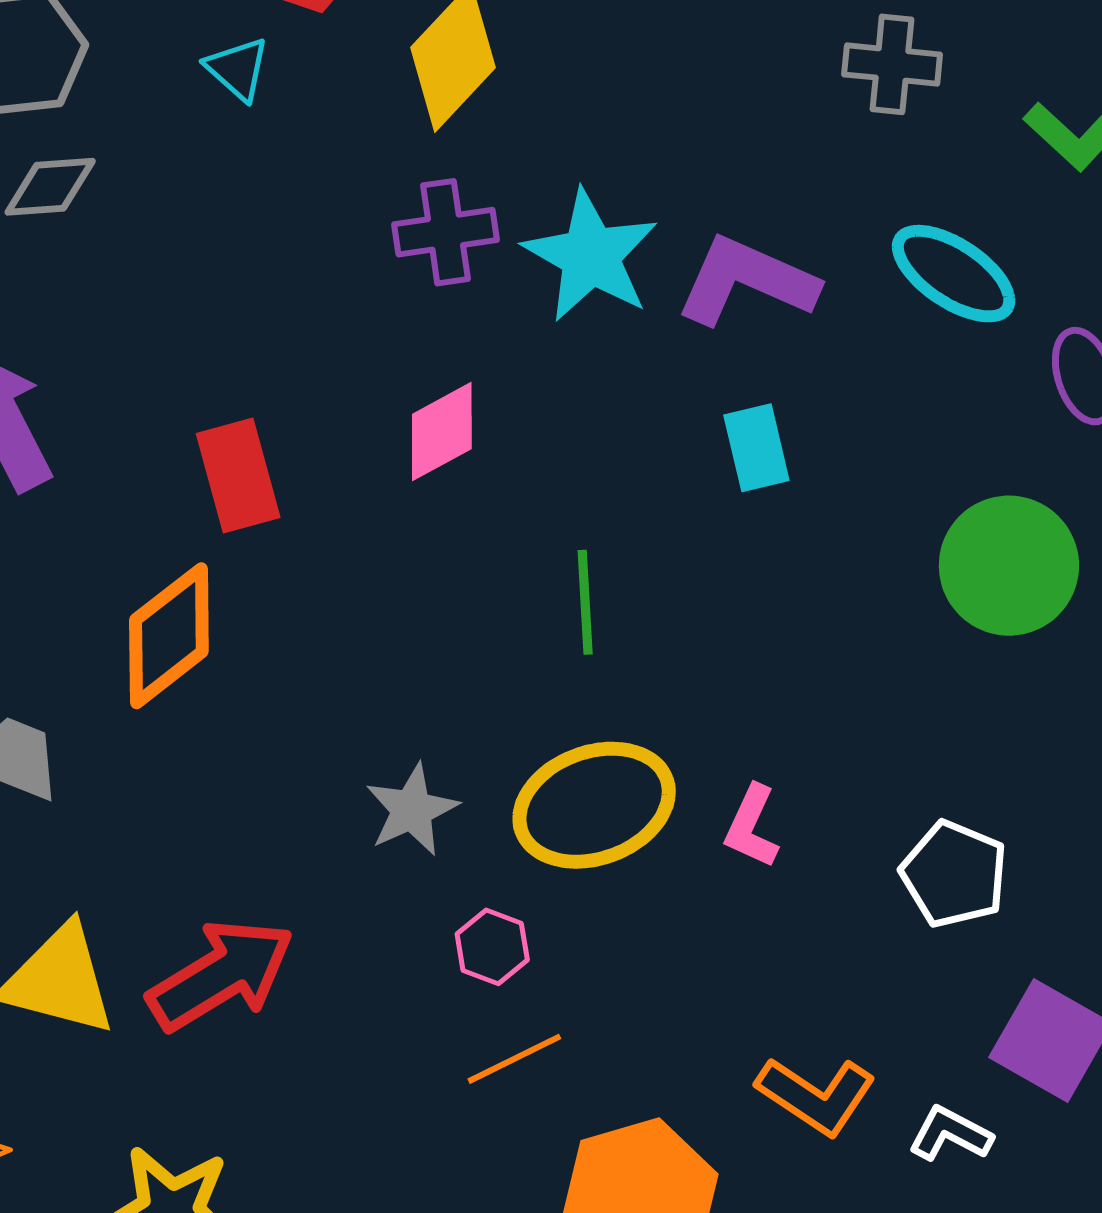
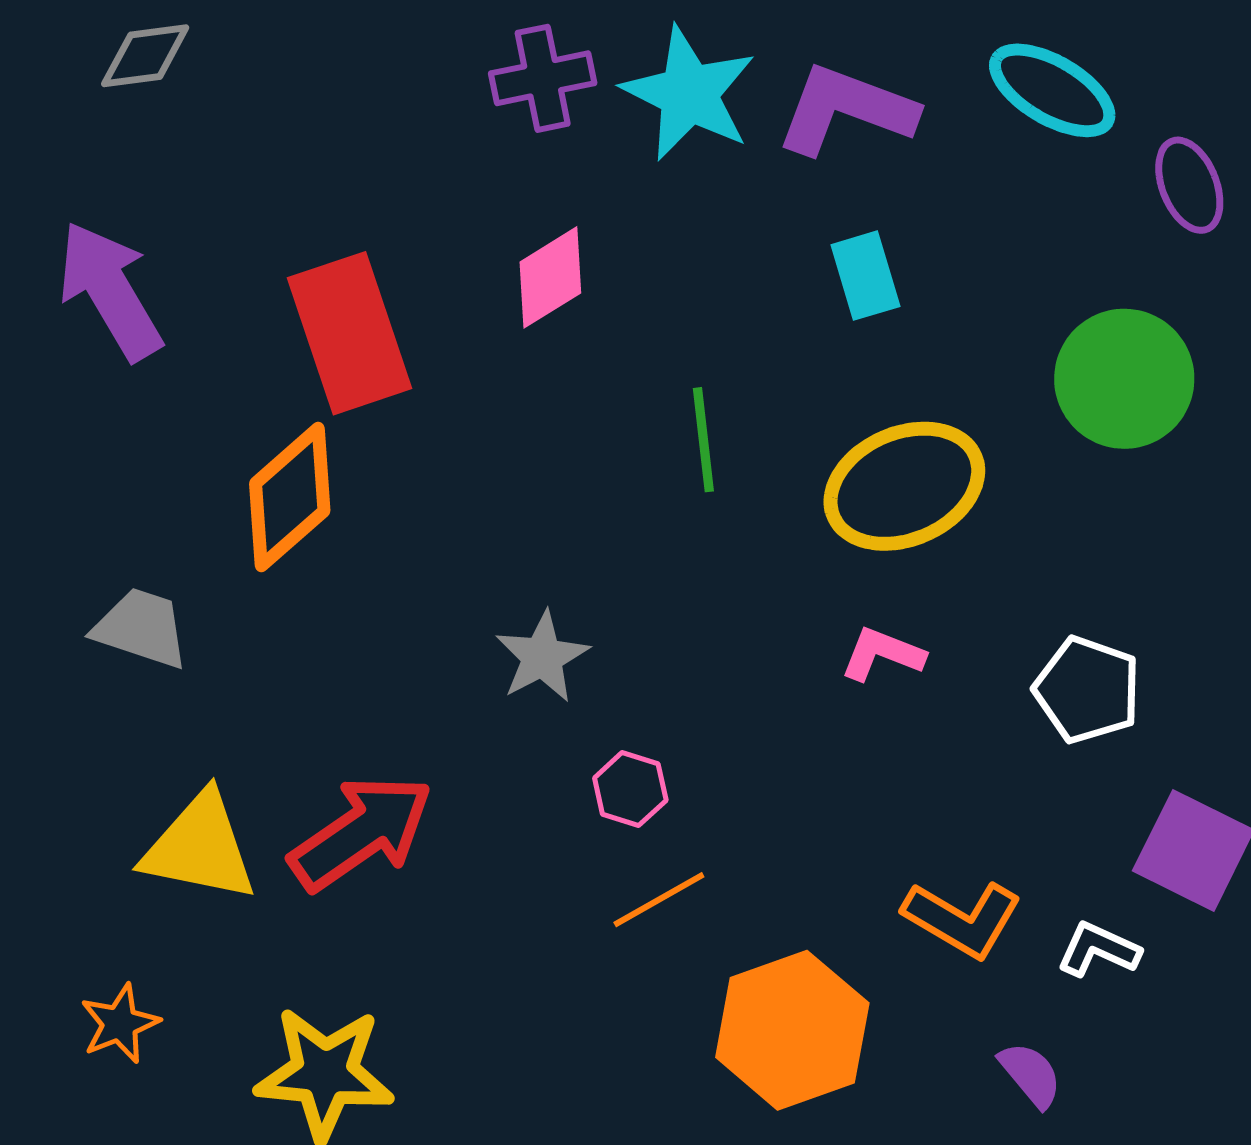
red rectangle: (238, 476) -> (349, 333), size x1.4
yellow ellipse: (594, 805) -> (904, 486), moved
pink L-shape: (752, 827) -> (882, 654), turned 90

